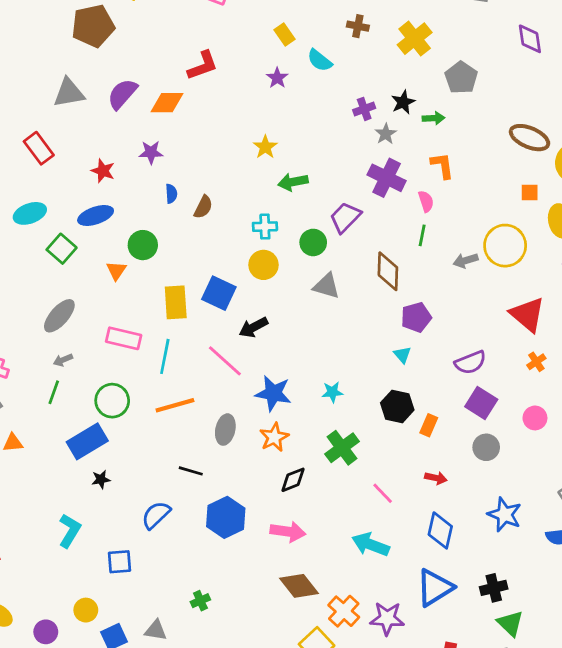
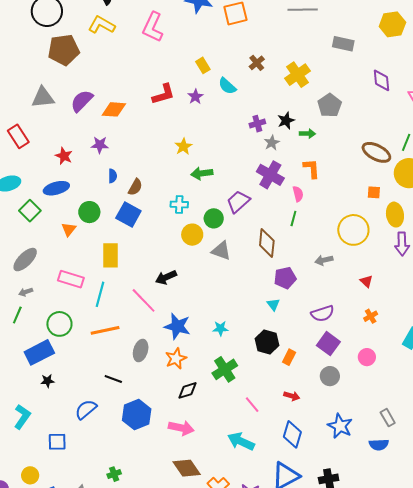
brown cross: (358, 26) -> (257, 63), turned 35
red L-shape: (203, 66) -> (163, 94), moved
gray arrow: (466, 261) -> (324, 260), moved
yellow circle: (263, 265) -> (192, 235), moved
blue square: (219, 293) -> (128, 214), moved
red triangle: (527, 314) -> (366, 281), size x0.5

